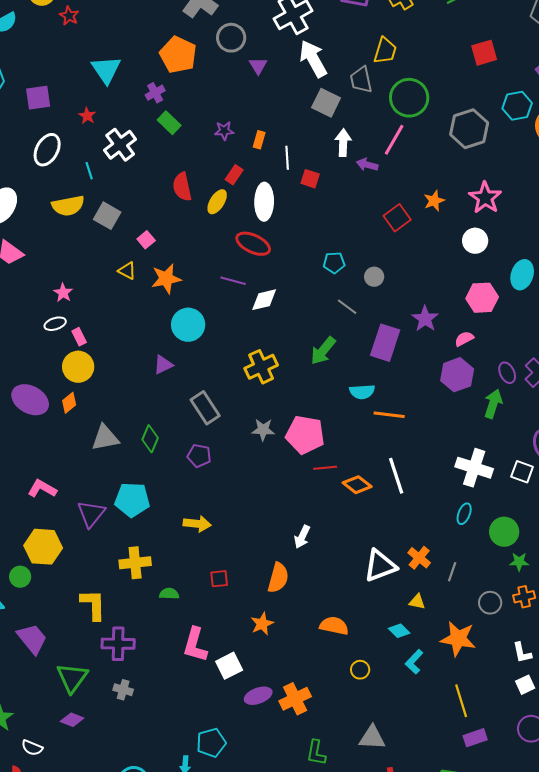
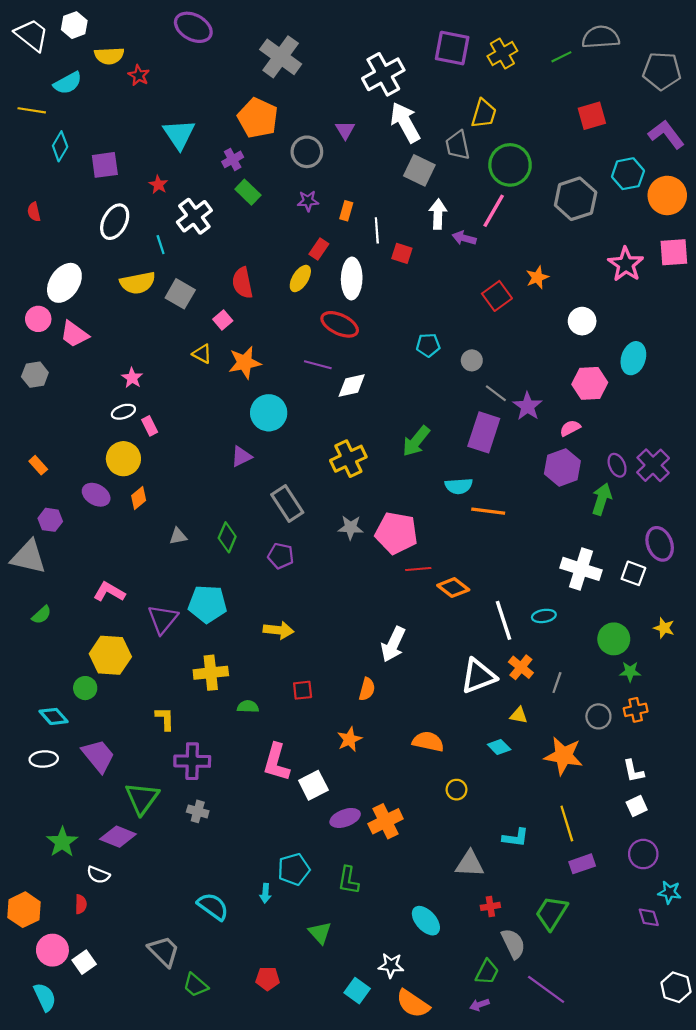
gray circle: (231, 38) -> (307, 152), moved
red semicircle: (182, 187) -> (242, 283), moved
pink star: (485, 198) -> (626, 264), moved
gray line: (347, 307) -> (496, 393), moved
yellow circle: (78, 367) -> (123, 459), moved
purple ellipse: (30, 400) -> (96, 495), size x0.7
gray triangle: (105, 438) -> (178, 536), size x0.6
white line: (396, 476) -> (503, 620), moved
cyan ellipse: (464, 514) -> (544, 616), moved, turned 60
white arrow: (302, 537) -> (393, 644), size x1.4
orange semicircle: (278, 578) -> (367, 689), size x0.7
yellow L-shape: (93, 605) -> (165, 719), size x0.7
cyan L-shape: (414, 662) -> (515, 838), moved, turned -125
purple diamond: (72, 720) -> (118, 837), moved, size x1.4
green L-shape: (316, 753) -> (348, 880), moved

